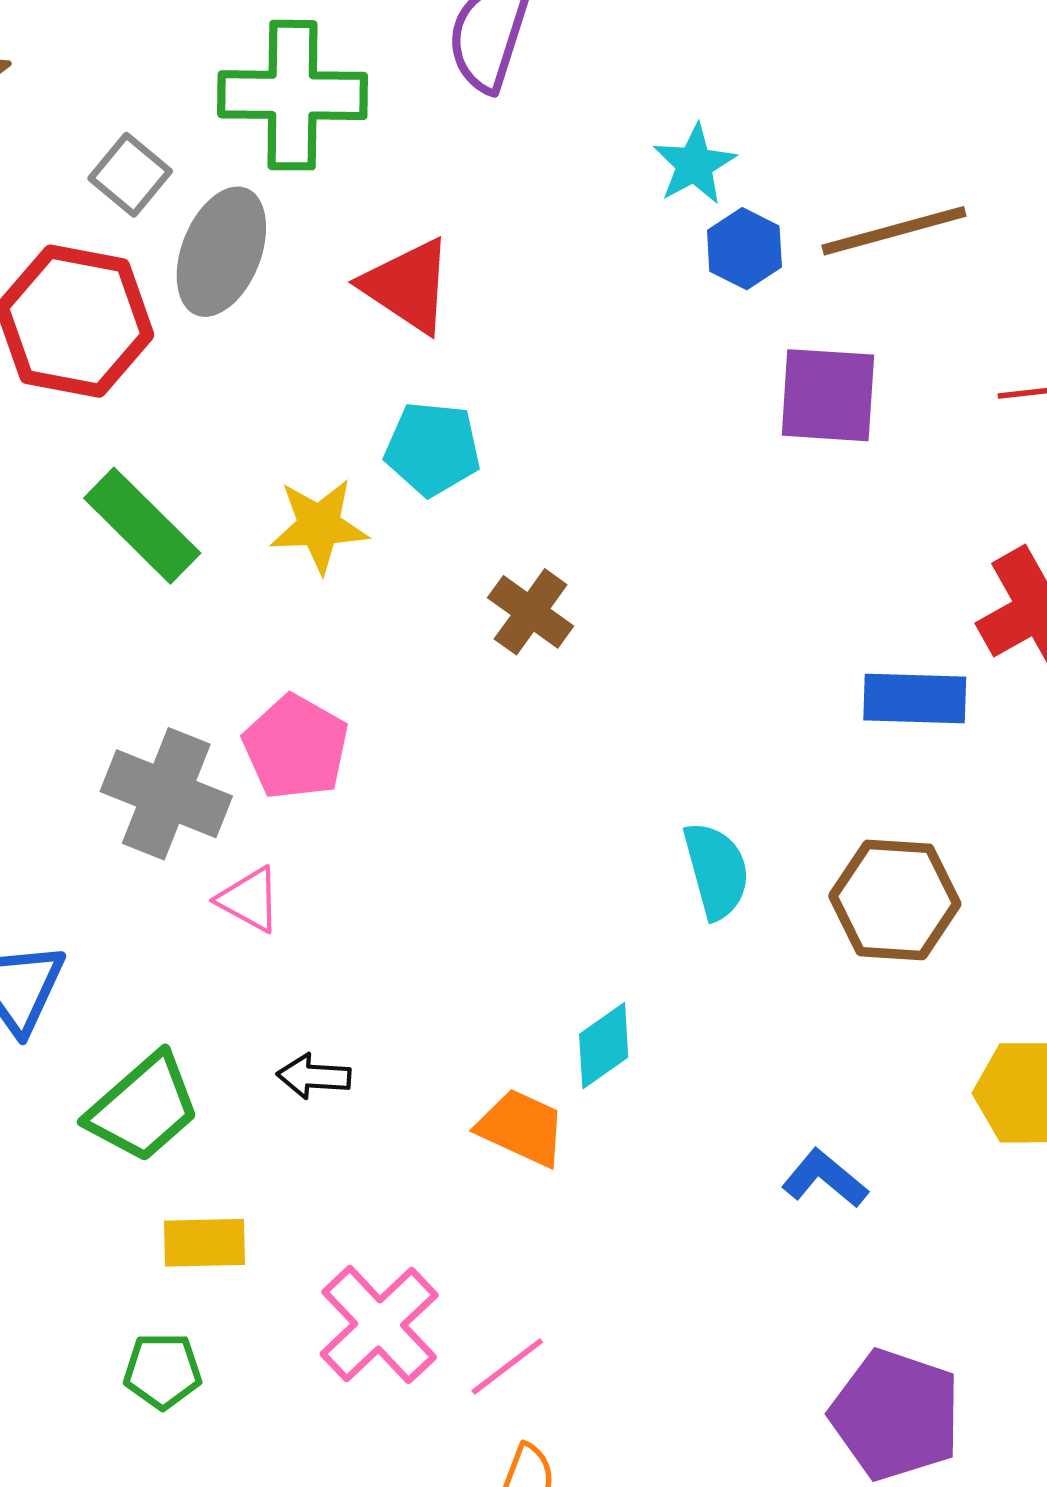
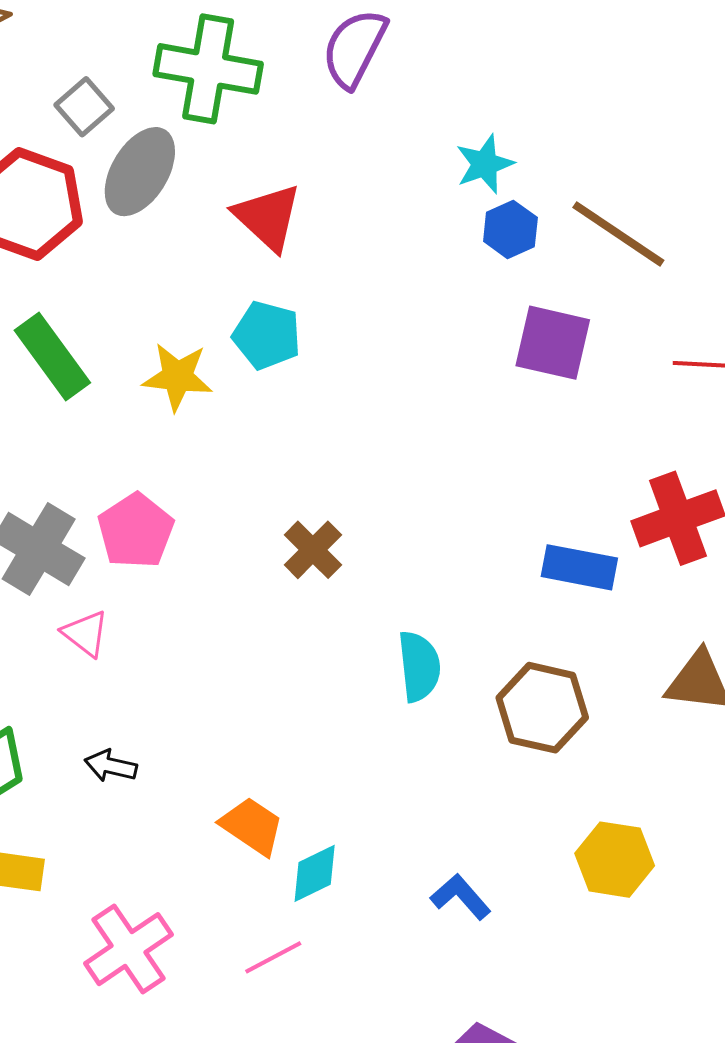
brown line: (894, 231) -> (618, 234), turned 40
brown cross: (531, 612) -> (313, 550), moved
cyan diamond: (604, 1046) -> (315, 873), moved
pink line: (507, 1366) -> (273, 957), moved

